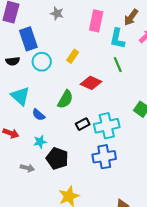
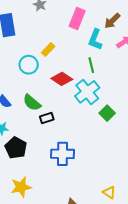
cyan circle: (42, 62) -> (29, 65), moved
green semicircle: (65, 99) -> (32, 103), moved, turned 90
cyan cross: (107, 126) -> (87, 92), moved, turned -35

